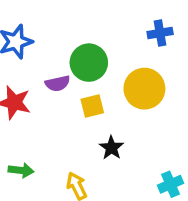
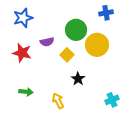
green circle: (89, 63) -> (76, 30), moved
yellow square: (92, 106) -> (67, 55), turned -32

